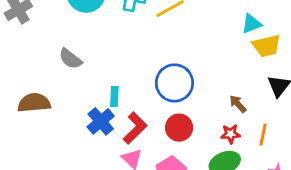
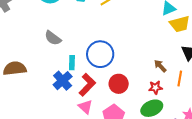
gray semicircle: (70, 59) -> (53, 38), moved
blue circle: (174, 83) -> (100, 54), moved
orange line: (263, 135) -> (180, 78), moved

